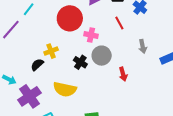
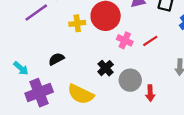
red line: (119, 23) -> (150, 41), moved, turned 72
yellow cross: (51, 51) -> (77, 23), moved
gray circle: (102, 56) -> (130, 80), moved

